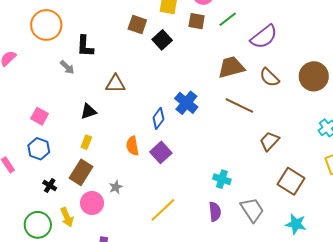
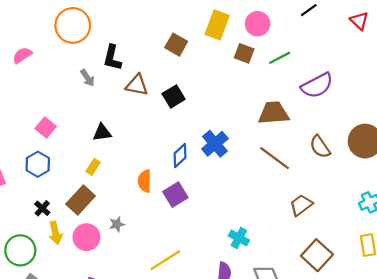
black square: (162, 40) -> (174, 96), moved
brown semicircle: (269, 77) -> (320, 147), moved
brown triangle: (115, 84) -> (137, 85), moved
yellow arrow: (67, 217) -> (55, 233), moved

